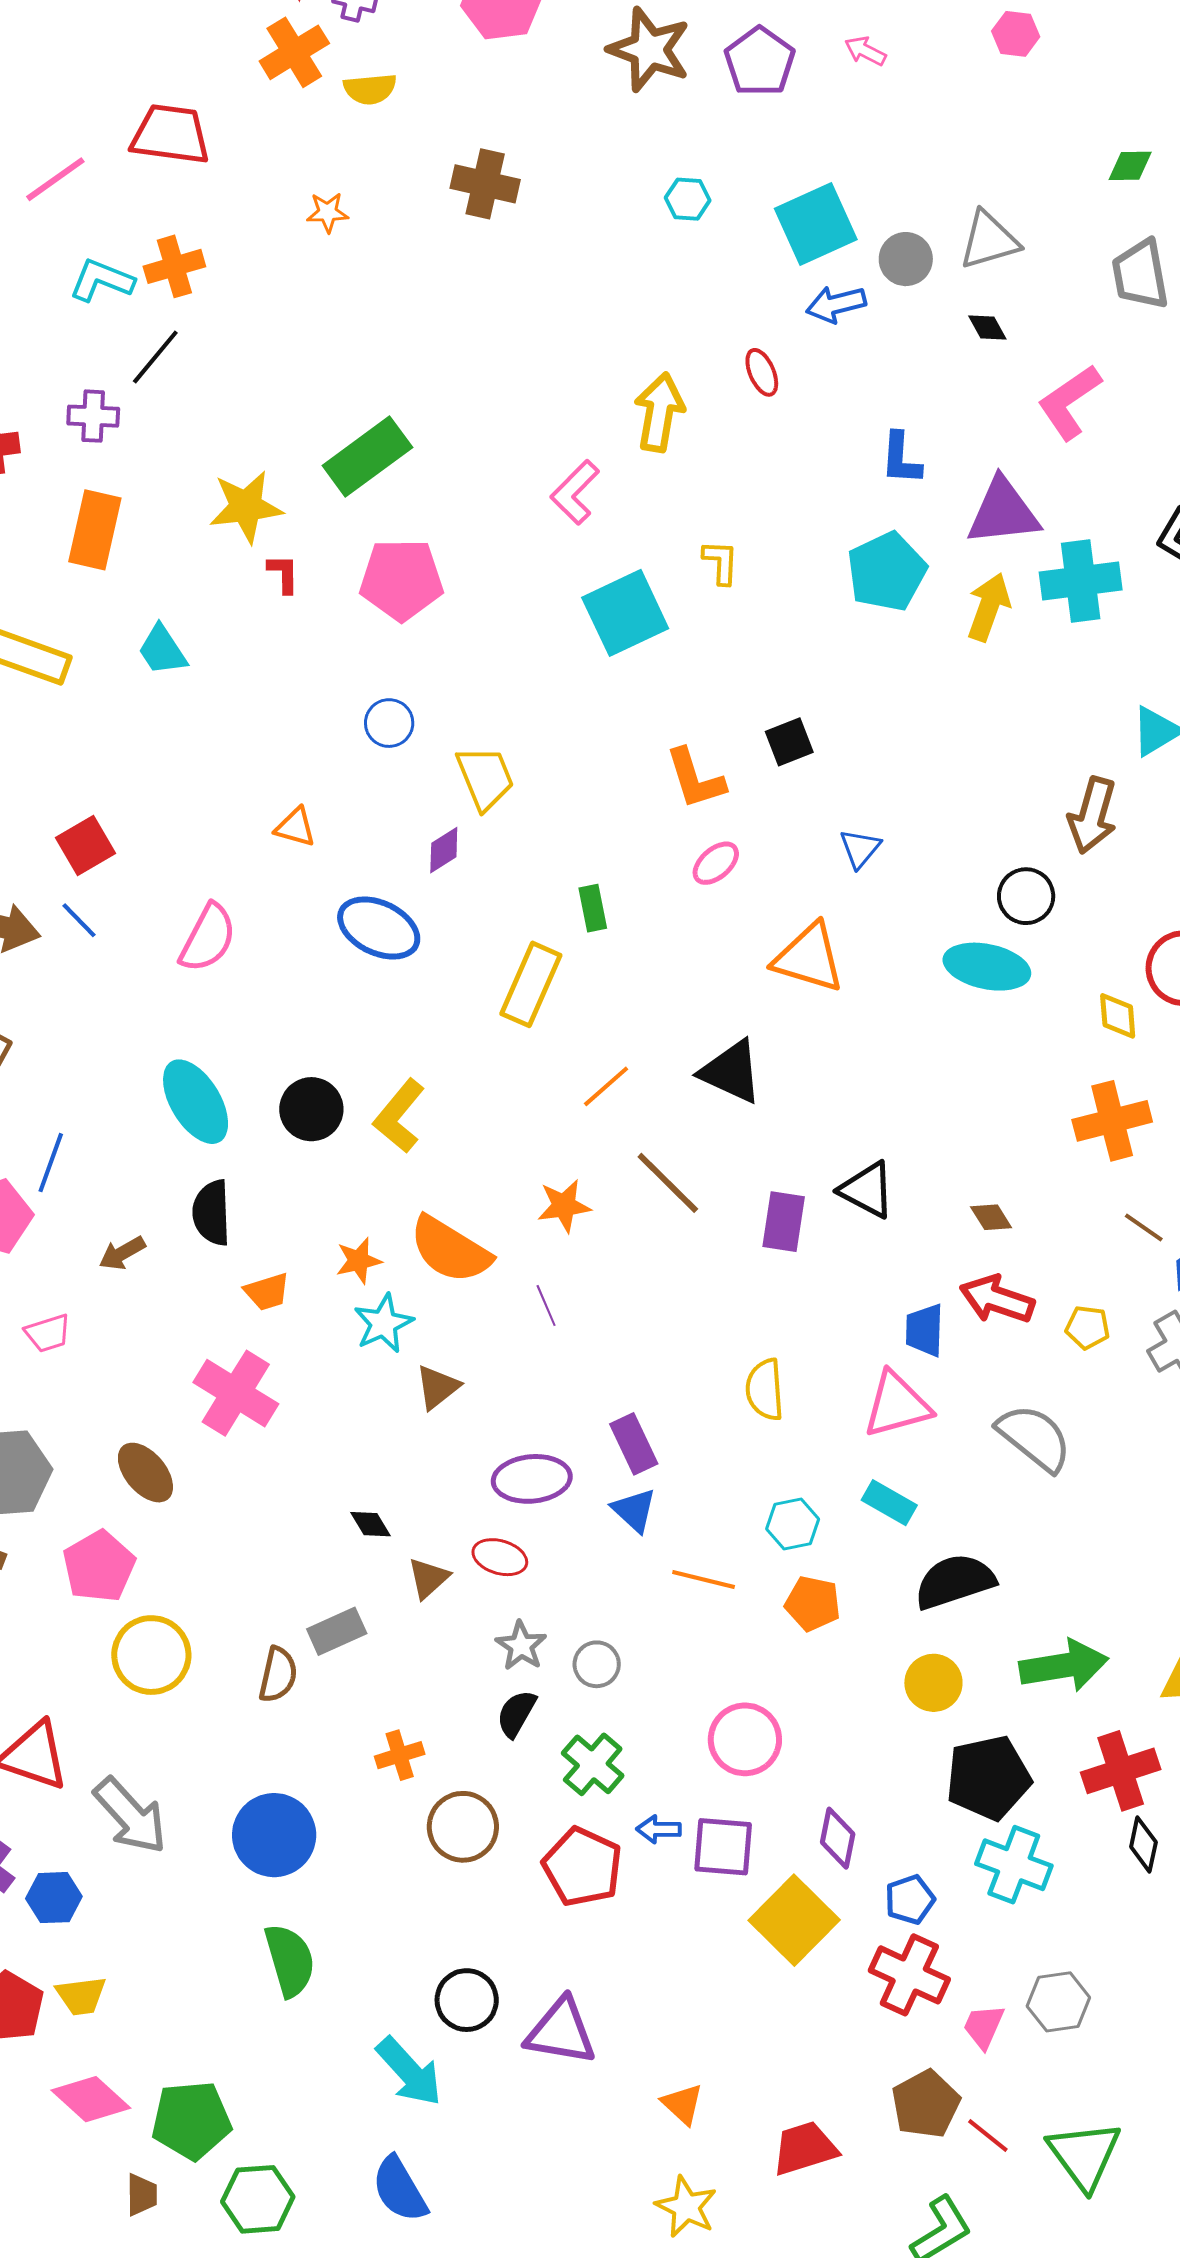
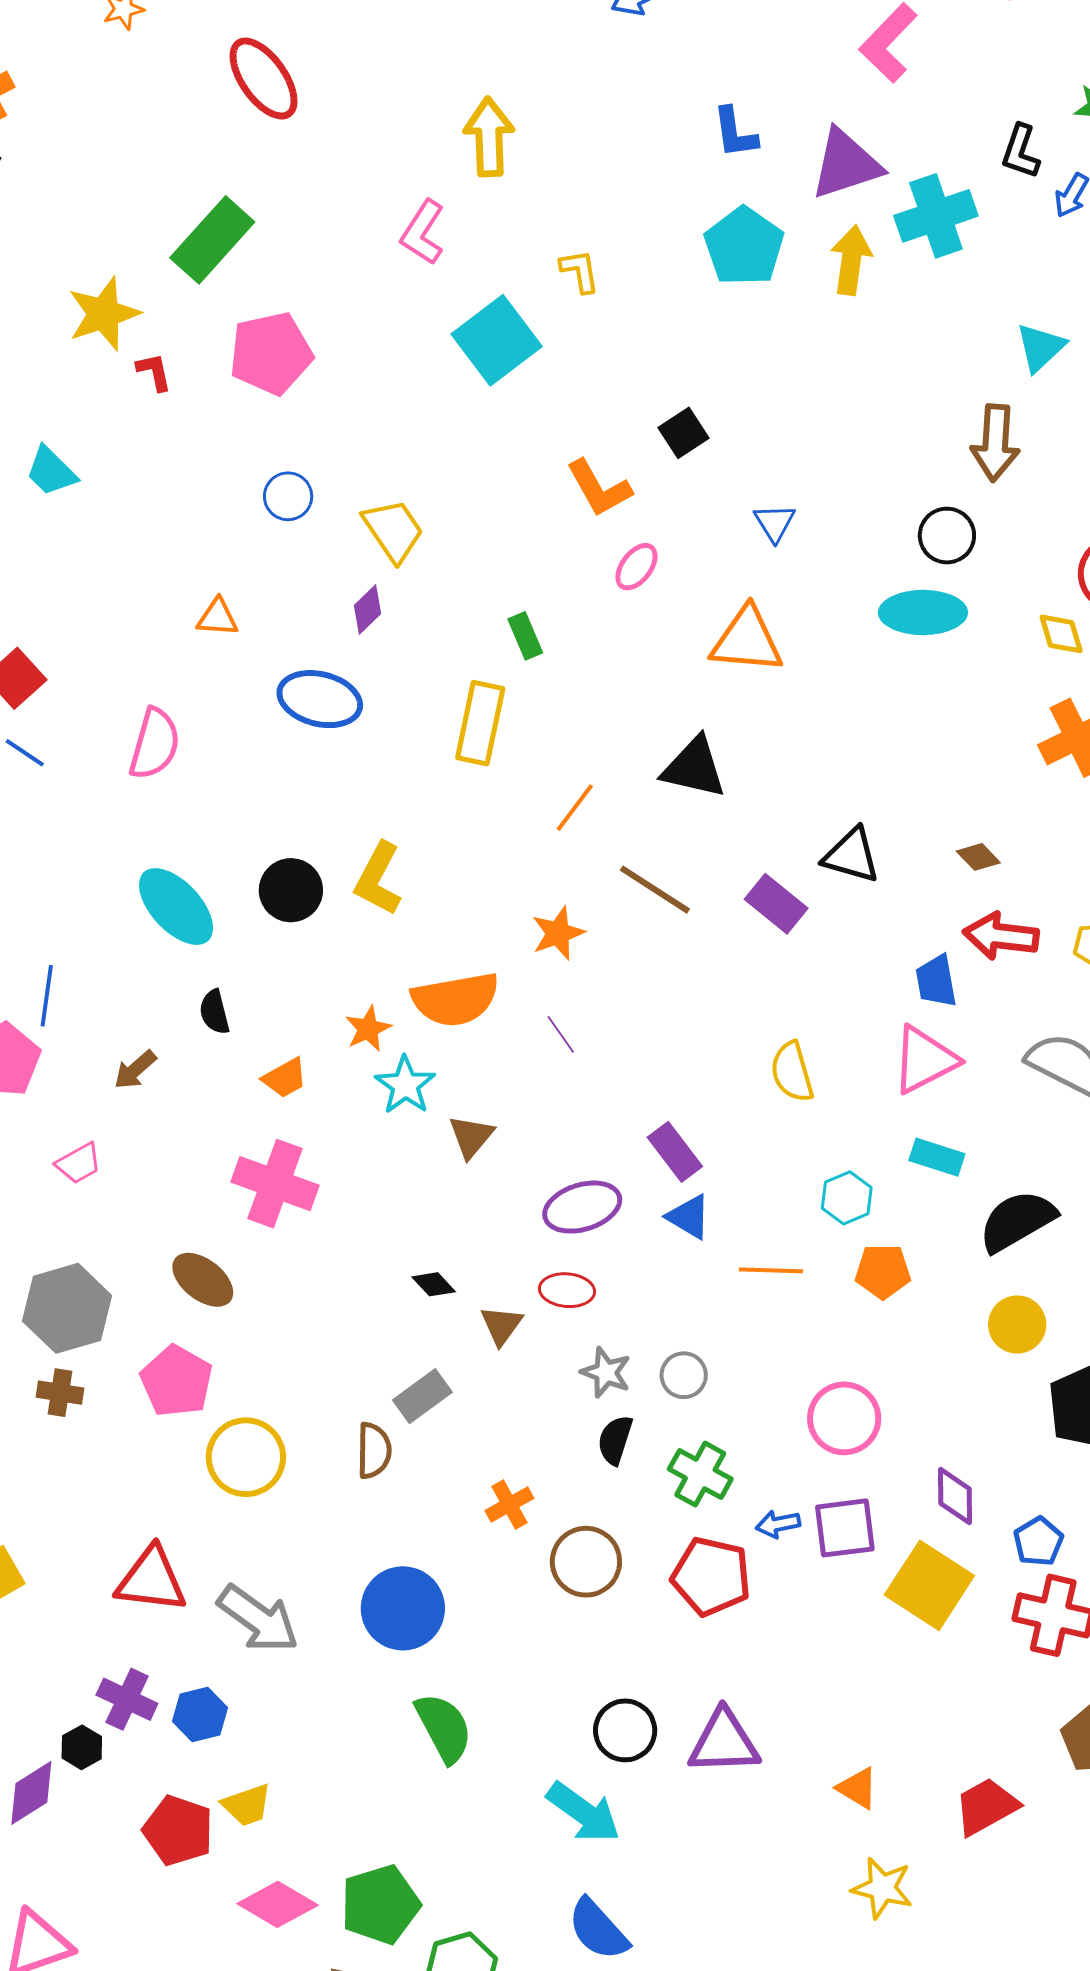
red ellipse: (762, 372) -> (264, 79), moved, size x1.8
black semicircle: (212, 1213) -> (214, 1012), size x0.7
purple rectangle: (784, 1222) -> (776, 904), turned -48
orange semicircle: (450, 1250) -> (455, 999), turned -30

